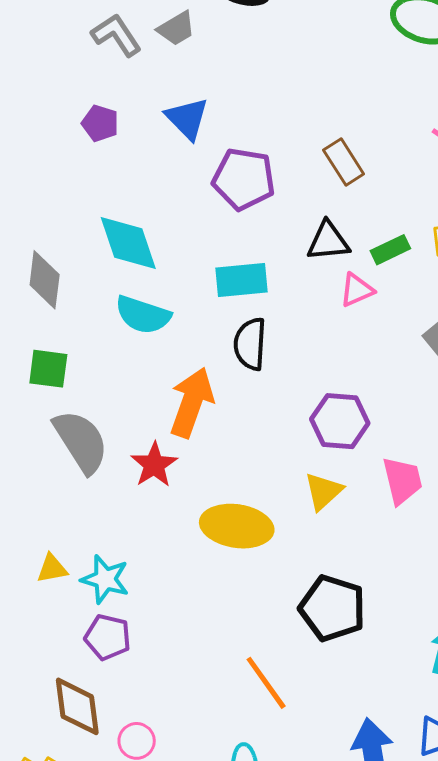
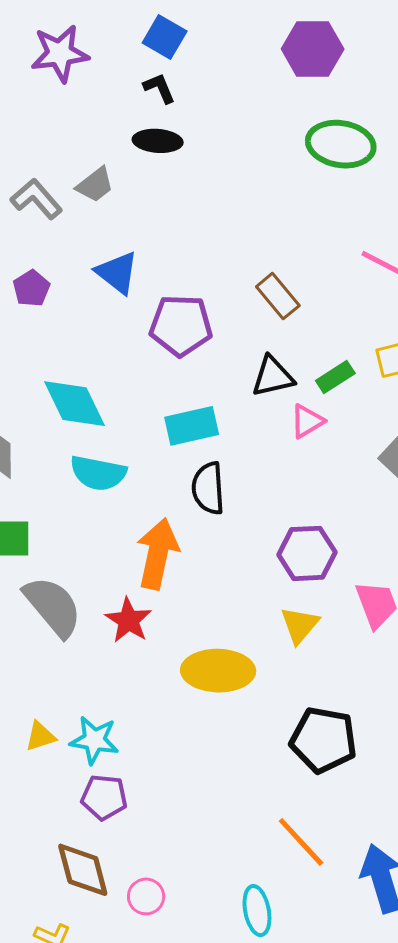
purple pentagon: (100, 123) -> (31, 288), turned 30
orange line: (266, 683) -> (301, 842), moved

